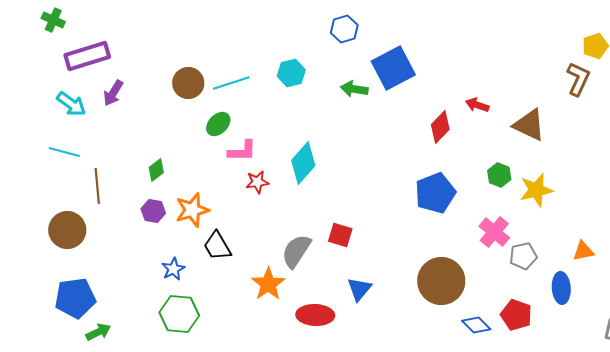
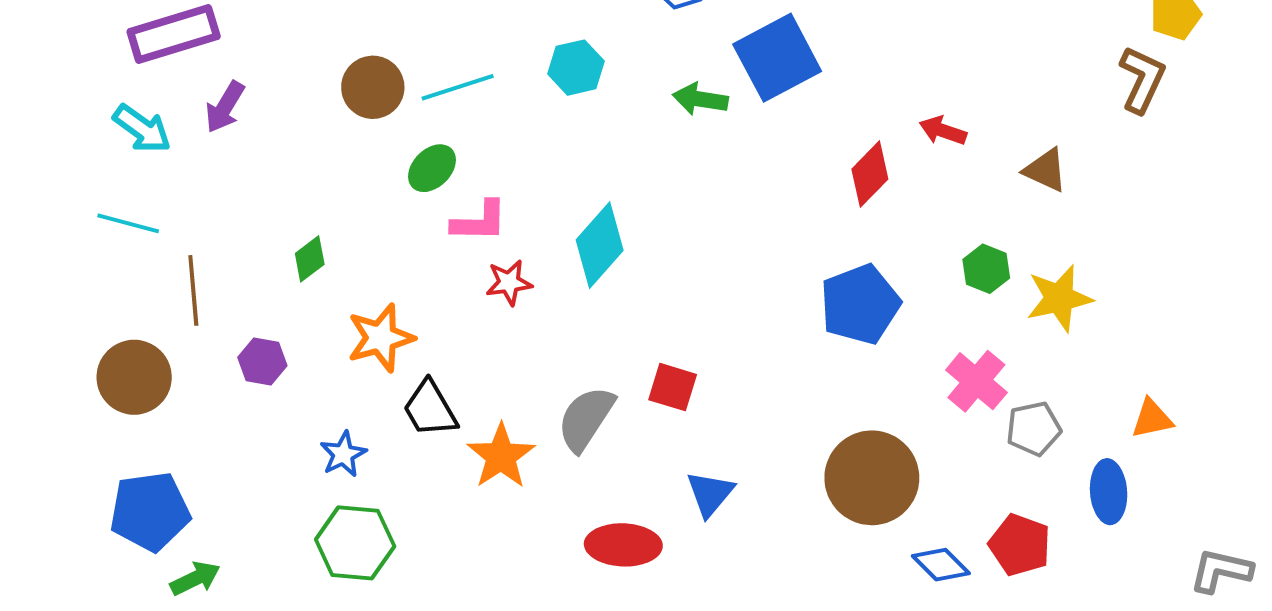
brown triangle: (529, 125) -> (1045, 170), size x0.7
purple hexagon: (153, 211) -> (262, 361), moved
orange star: (268, 284) -> (501, 456), moved

